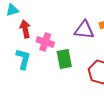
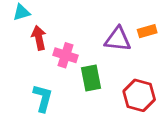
cyan L-shape: (23, 59) -> (43, 98), moved

